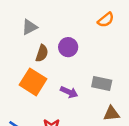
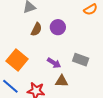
orange square: (33, 82) -> (17, 60), moved
brown triangle: (111, 114) -> (62, 81), moved

